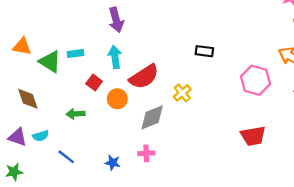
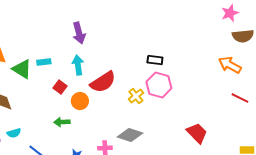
pink hexagon: (255, 80) -> (159, 85), moved
green arrow: (75, 114) -> (62, 122), moved
gray diamond: (152, 117) -> (130, 135), moved, turned 40
red trapezoid: (253, 136) -> (197, 133), turned -125

